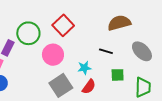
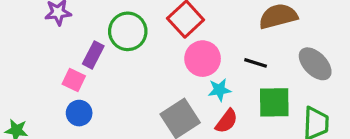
pink circle: (53, 55) -> (203, 59), moved
green square: (118, 75) -> (274, 102), size x1.5

